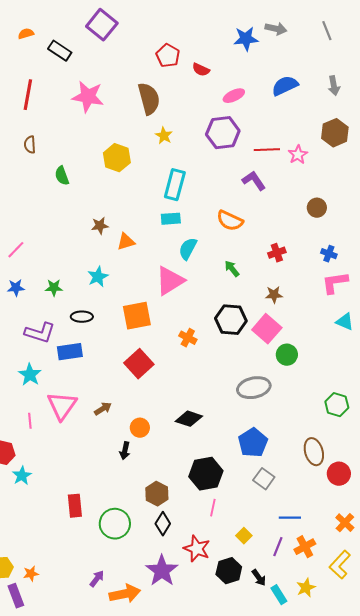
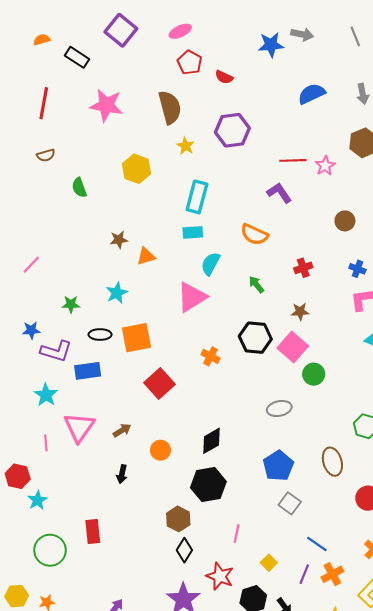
pink ellipse: (234, 96) -> (180, 31), moved
purple hexagon: (223, 133) -> (232, 130), moved
brown semicircle: (30, 145) -> (46, 155), turned -102
blue star: (16, 288) -> (31, 330), moved
orange square: (137, 316) -> (137, 338), moved
gray ellipse: (254, 388) -> (279, 409), size x0.7
black diamond: (189, 419) -> (212, 441), turned -48
black arrow: (125, 451) -> (122, 474), moved
brown ellipse: (314, 452) -> (332, 462), moved
black hexagon: (206, 474) -> (208, 485), moved
blue line: (290, 518) -> (317, 544), turned 35
green circle: (115, 524) -> (50, 550), moved

